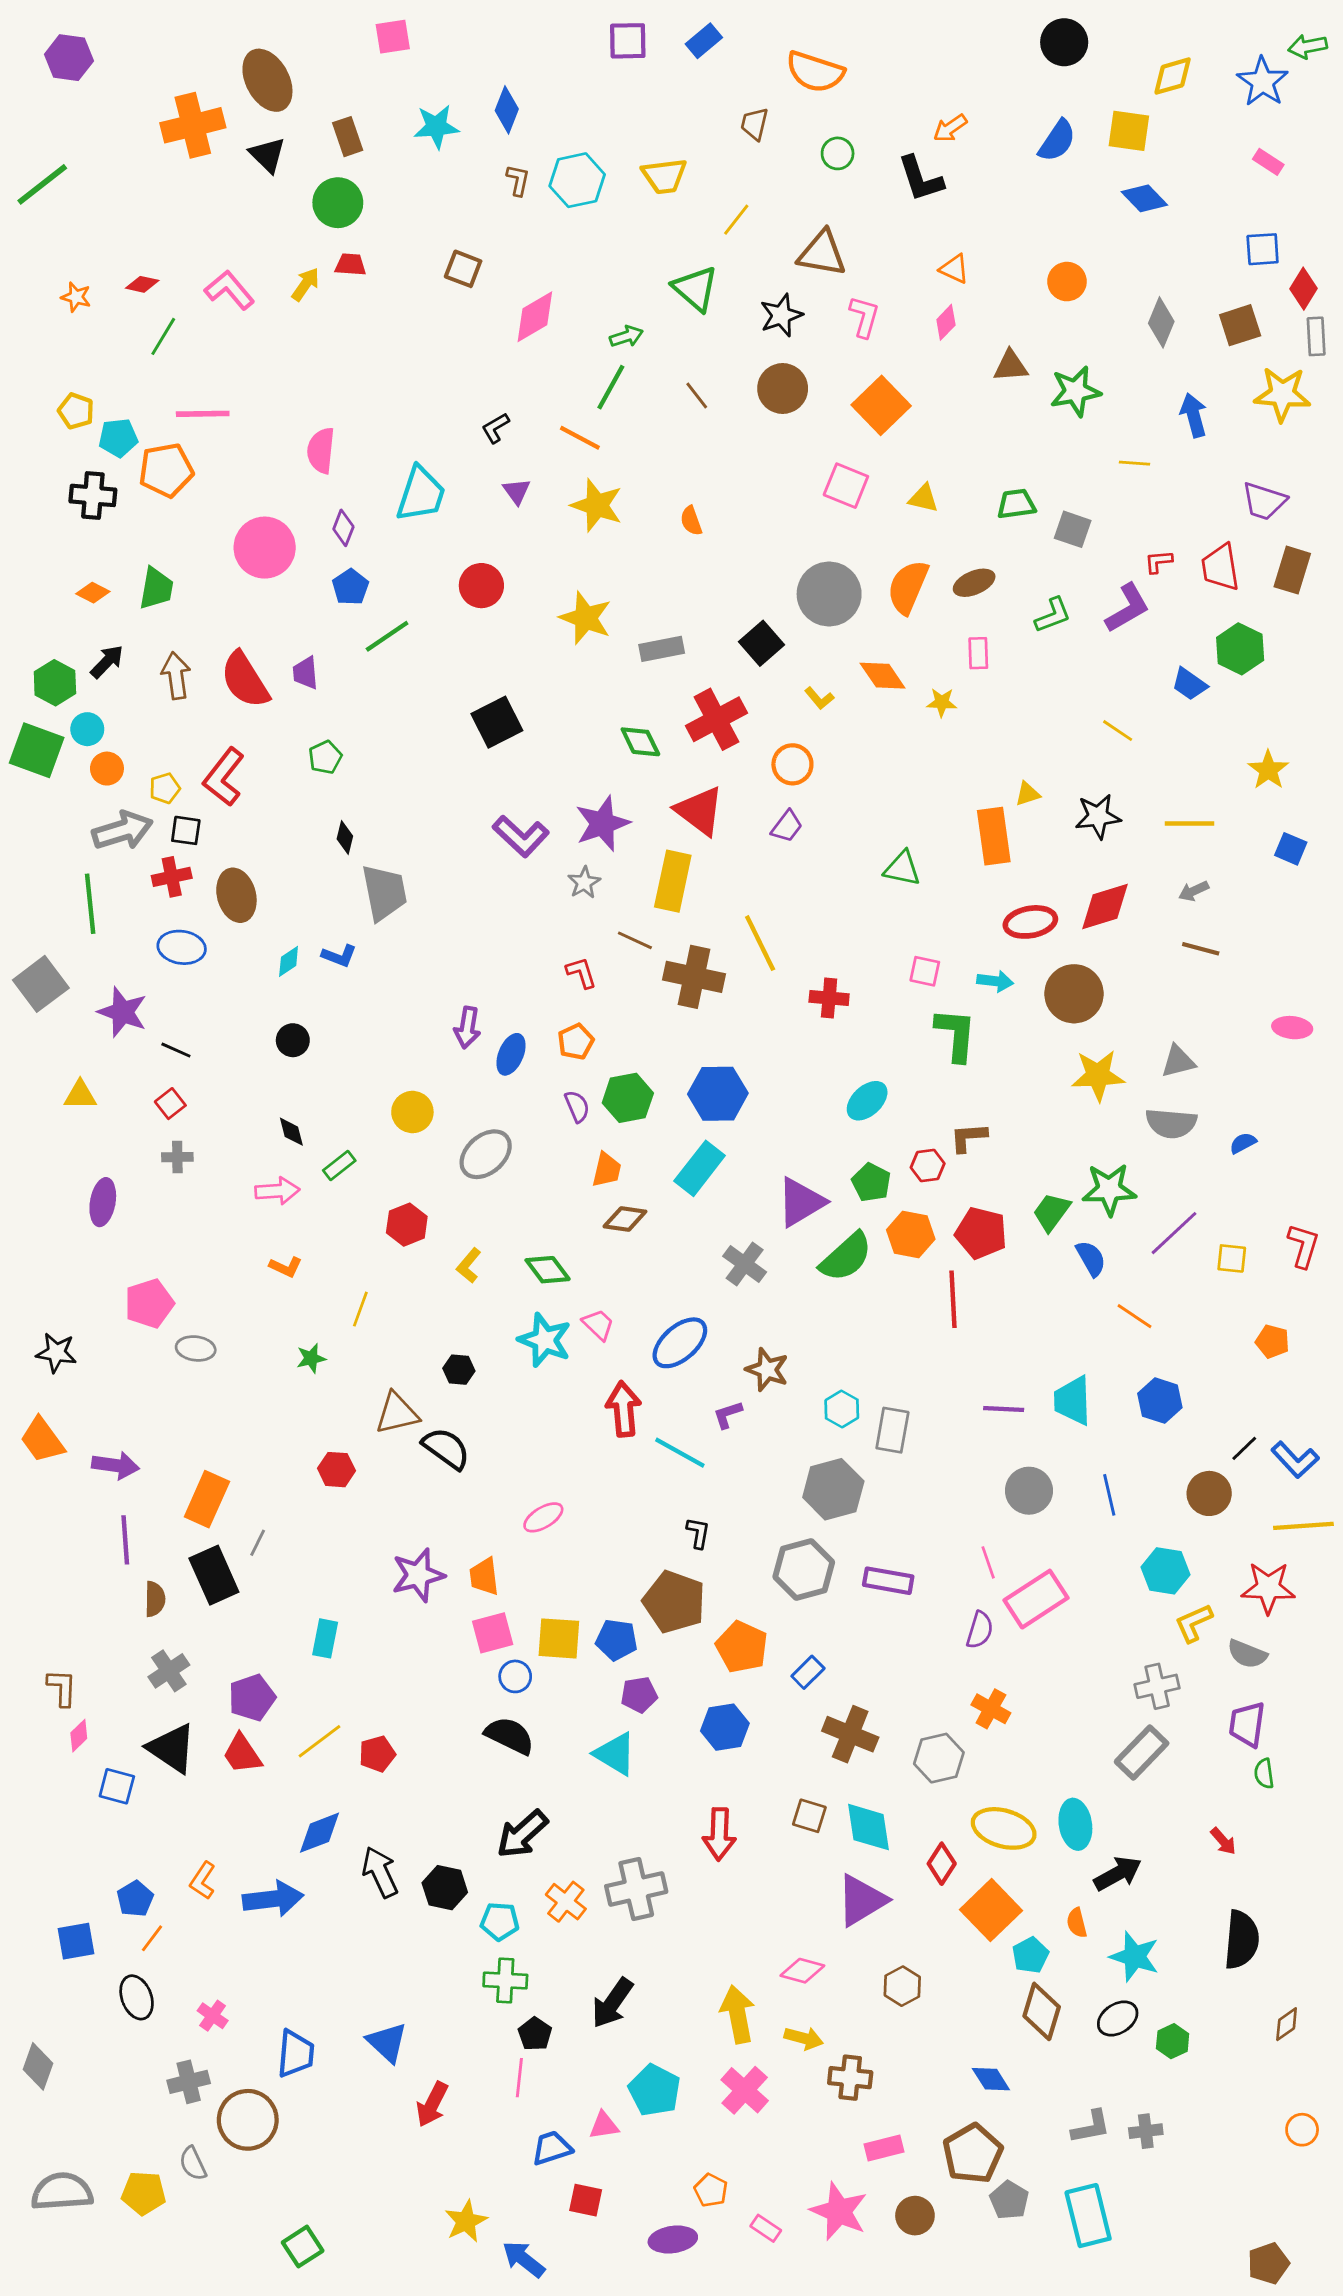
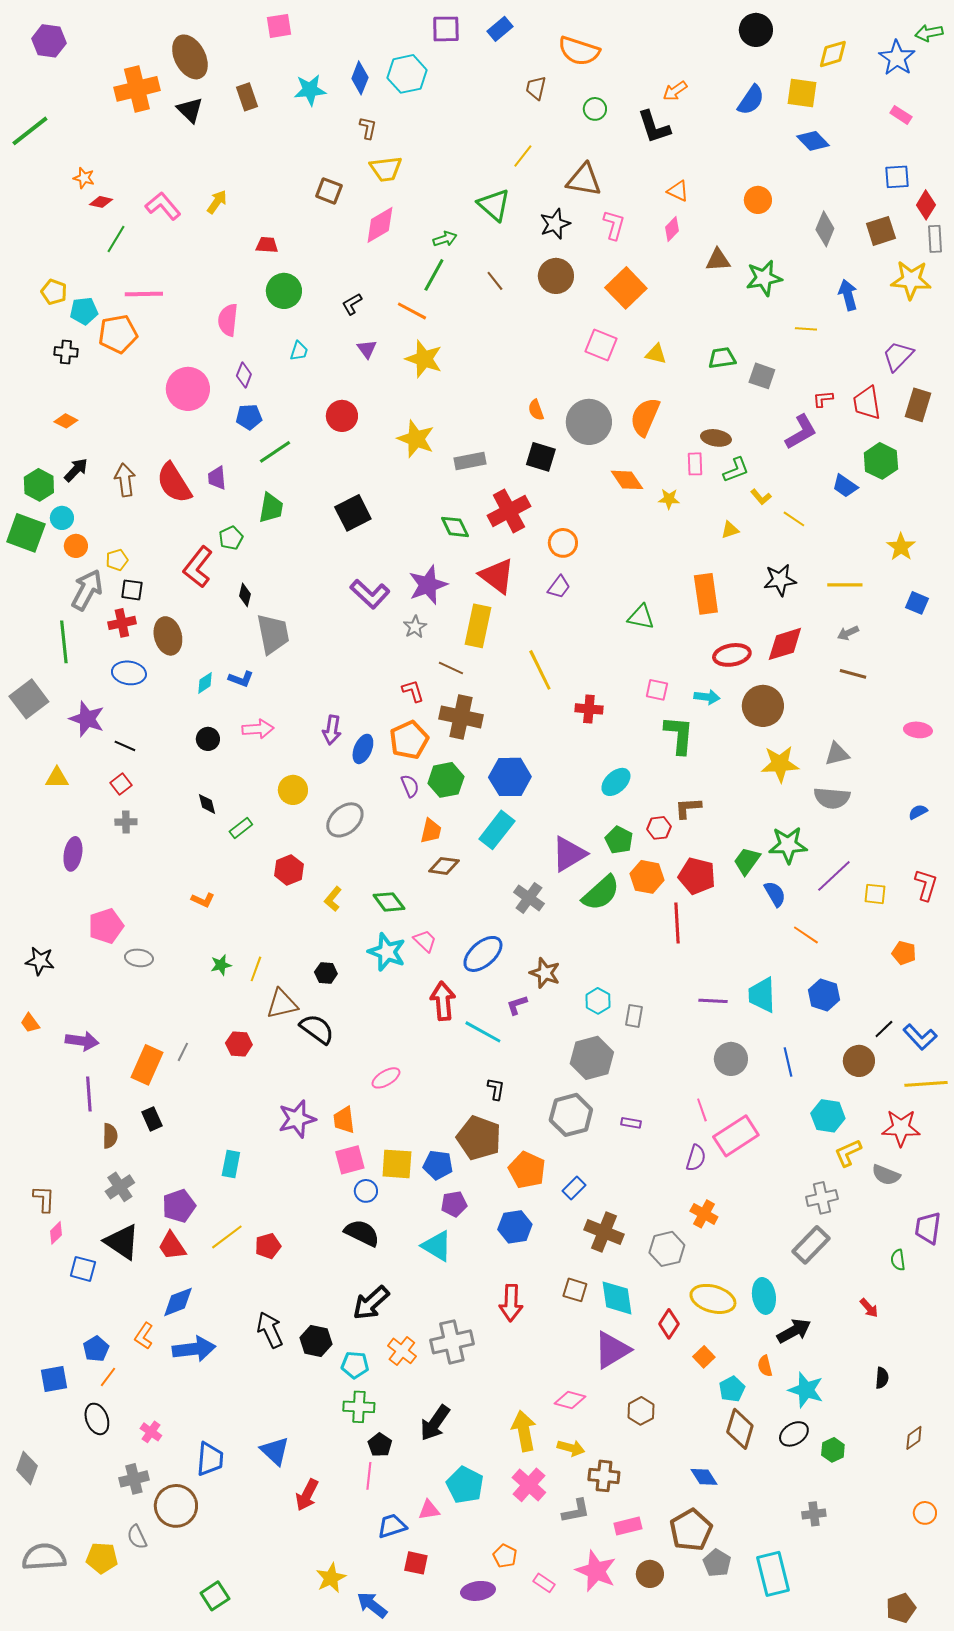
yellow trapezoid: (664, 176) -> (386, 169), moved
cyan hexagon: (577, 180) -> (407, 74), moved
green circle: (338, 203) -> (284, 291), moved
red trapezoid: (350, 265) -> (267, 245), moved
orange star: (76, 297) -> (84, 178), moved
cyan trapezoid: (421, 494) -> (299, 351), size x0.5
black cross: (93, 495) -> (66, 352), size x0.7
purple trapezoid: (1264, 501) -> (898, 356), turned 116
orange semicircle: (691, 521) -> (536, 410), moved
brown ellipse: (974, 583) -> (716, 438), moved, turned 32
blue pentagon: (350, 587) -> (249, 417), turned 30
green trapezoid: (156, 588) -> (271, 508), moved
green L-shape: (1053, 615) -> (736, 470), moved
black square: (762, 643) -> (541, 457), turned -32
yellow L-shape: (819, 698) -> (761, 497), moved
red L-shape: (224, 777) -> (198, 567), moved
yellow triangle: (1028, 794) -> (730, 530), moved
gray arrow: (122, 830) -> (87, 590), turned -45
brown cross: (694, 977) -> (461, 717), moved
orange pentagon: (576, 1042) -> (409, 740), size x1.5
blue semicircle: (1243, 1143) -> (918, 812), moved
pink arrow: (277, 1191) -> (258, 729), moved
yellow line: (360, 1309) -> (256, 969), moved
gray rectangle: (892, 1430) -> (634, 1016), size x0.7
orange trapezoid: (42, 1440) -> (30, 1023), size x0.6
gray line: (258, 1543) -> (183, 1052), moved
black rectangle: (214, 1575) -> (152, 1119), size x0.6
purple rectangle: (888, 1581) -> (631, 1123), size x0.6
purple trapezoid: (1247, 1724) -> (928, 1228), moved
blue diamond: (320, 1833) -> (178, 1302), moved
orange square: (991, 1910) -> (704, 1357), size x0.5
black semicircle: (1242, 1940) -> (882, 1378), size x0.5
gray L-shape: (1091, 2127) -> (576, 1511), moved

